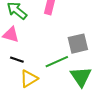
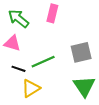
green line: (57, 62) -> (43, 62), moved

